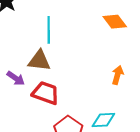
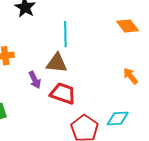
orange arrow: (118, 75) -> (131, 76), turned -54
purple arrow: (16, 78) -> (35, 80), turned 30

